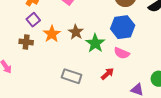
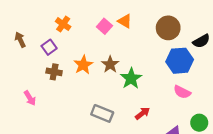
purple square: (33, 20) -> (49, 47), moved
blue hexagon: (123, 27) -> (180, 61), moved
pink semicircle: (122, 53) -> (182, 92), moved

